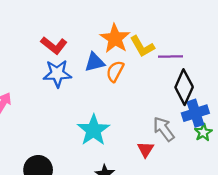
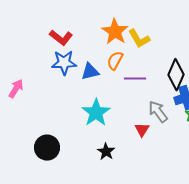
purple line: (170, 57) -> (135, 79), moved
blue triangle: (95, 62) -> (90, 72), moved

